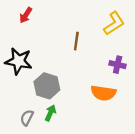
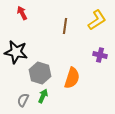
red arrow: (26, 15) -> (22, 13), turned 120
brown line: (76, 41) -> (65, 26), moved
orange semicircle: (103, 93) -> (72, 78), moved, turned -80

